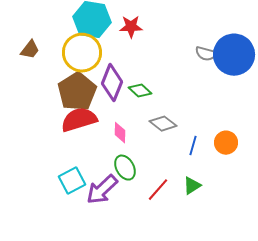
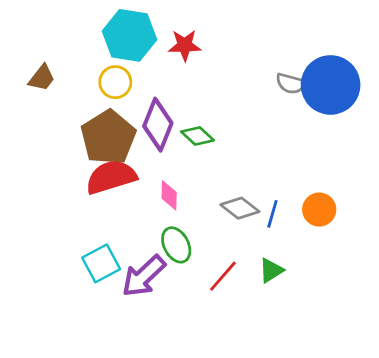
yellow circle: (82, 53) -> (115, 82), size x0.6
gray diamond: (163, 124) -> (240, 208), moved

